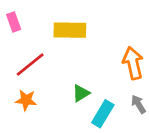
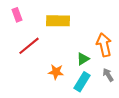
green triangle: (81, 93) -> (83, 59), moved
orange star: (26, 100) -> (56, 72), moved

